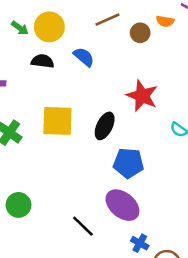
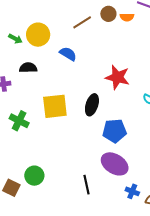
brown circle: (140, 33) -> (108, 14), moved
black semicircle: (42, 61) -> (28, 68), moved
black line: (83, 226) -> (86, 185), turned 42

